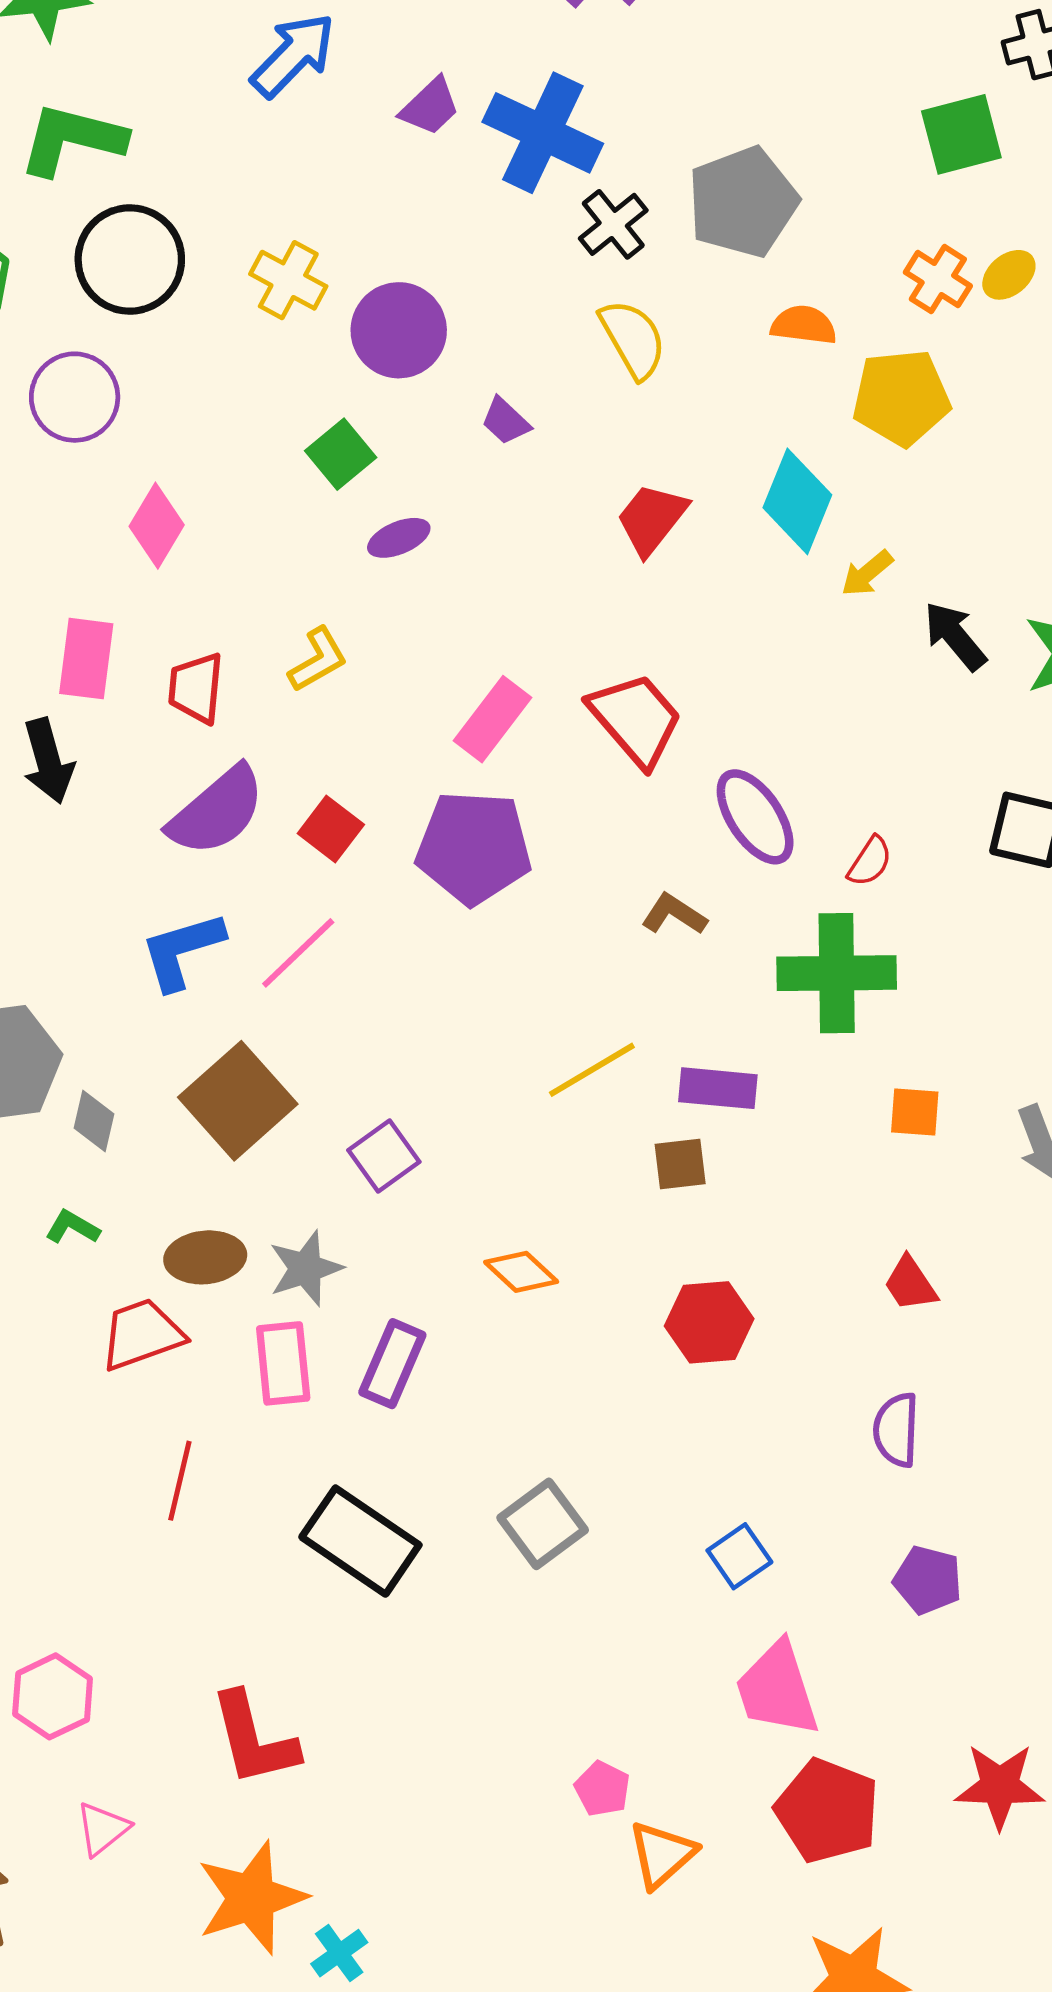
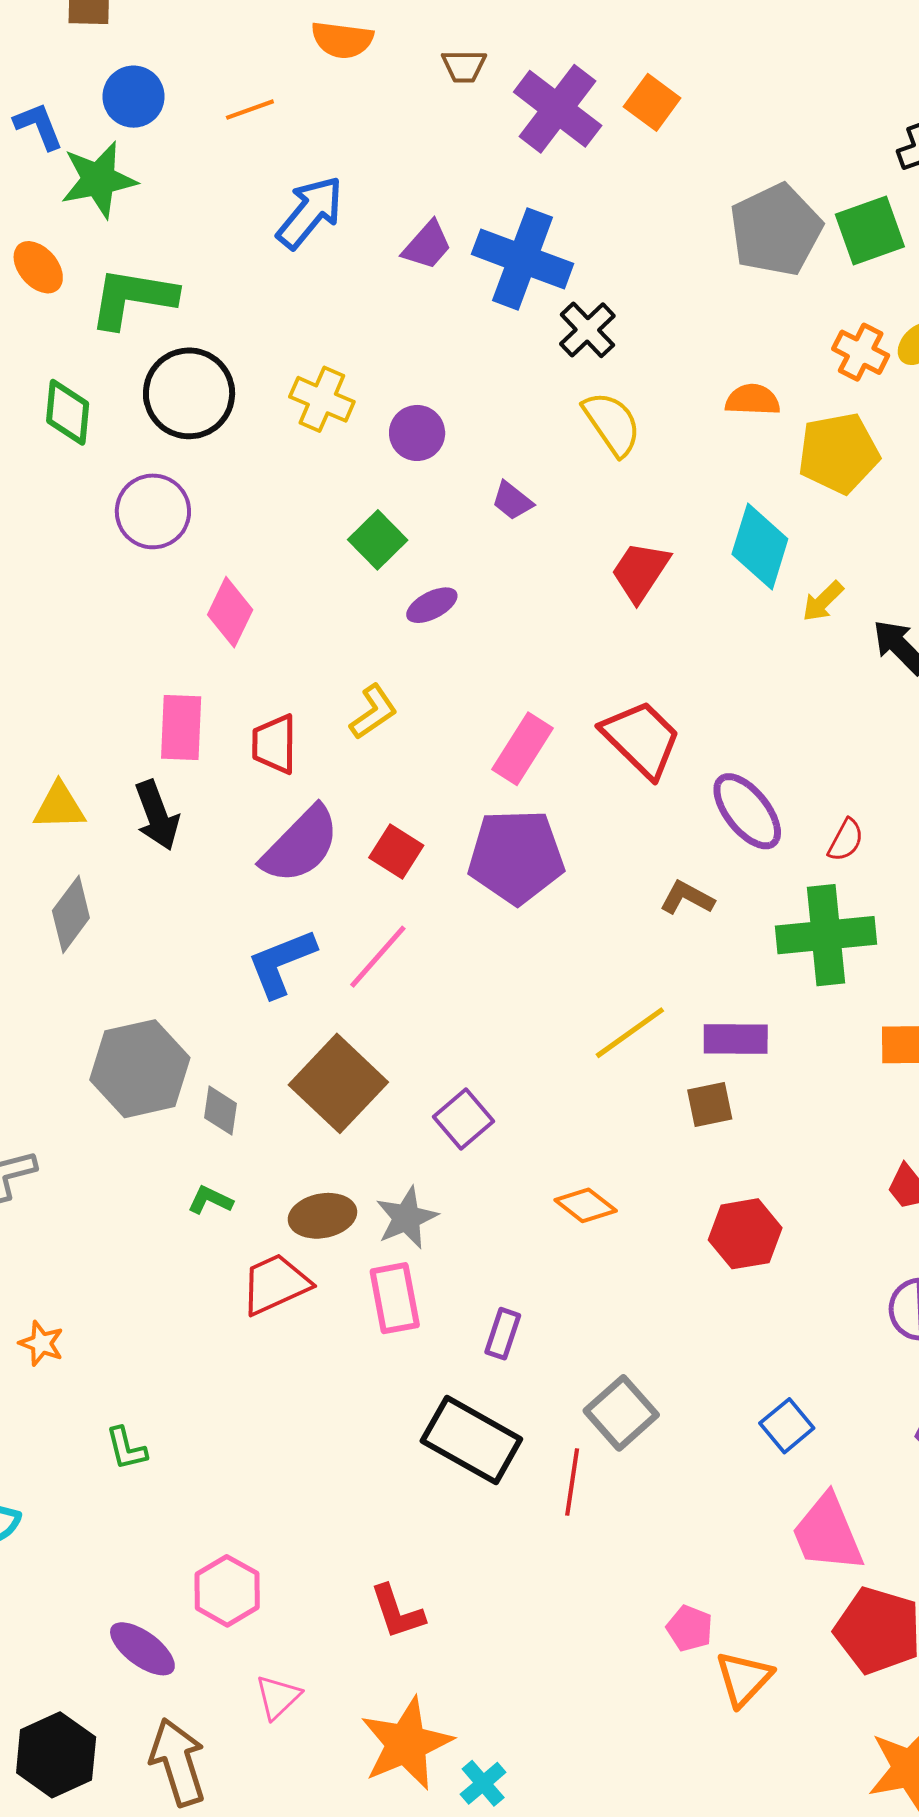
gray pentagon: (743, 202) -> (776, 230), moved
purple circle: (399, 330) -> (417, 433), size x0.7
purple rectangle: (392, 1364) -> (503, 1334), moved, size x0.7
red line: (180, 1481) -> (572, 1482), moved
red L-shape: (254, 1739) -> (397, 1612), size x0.7

